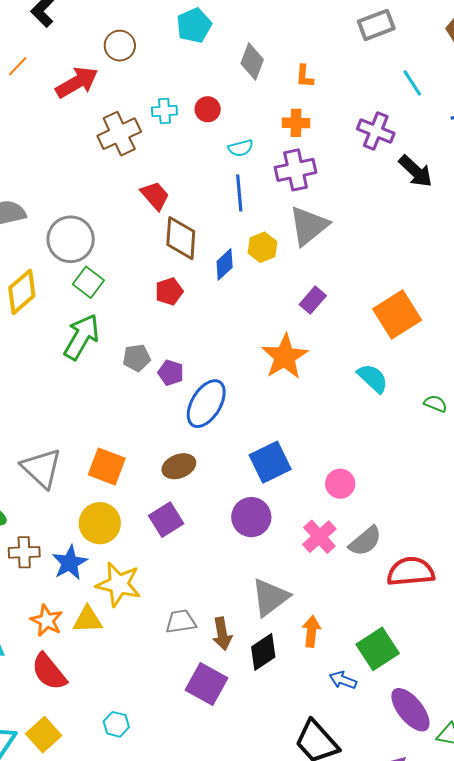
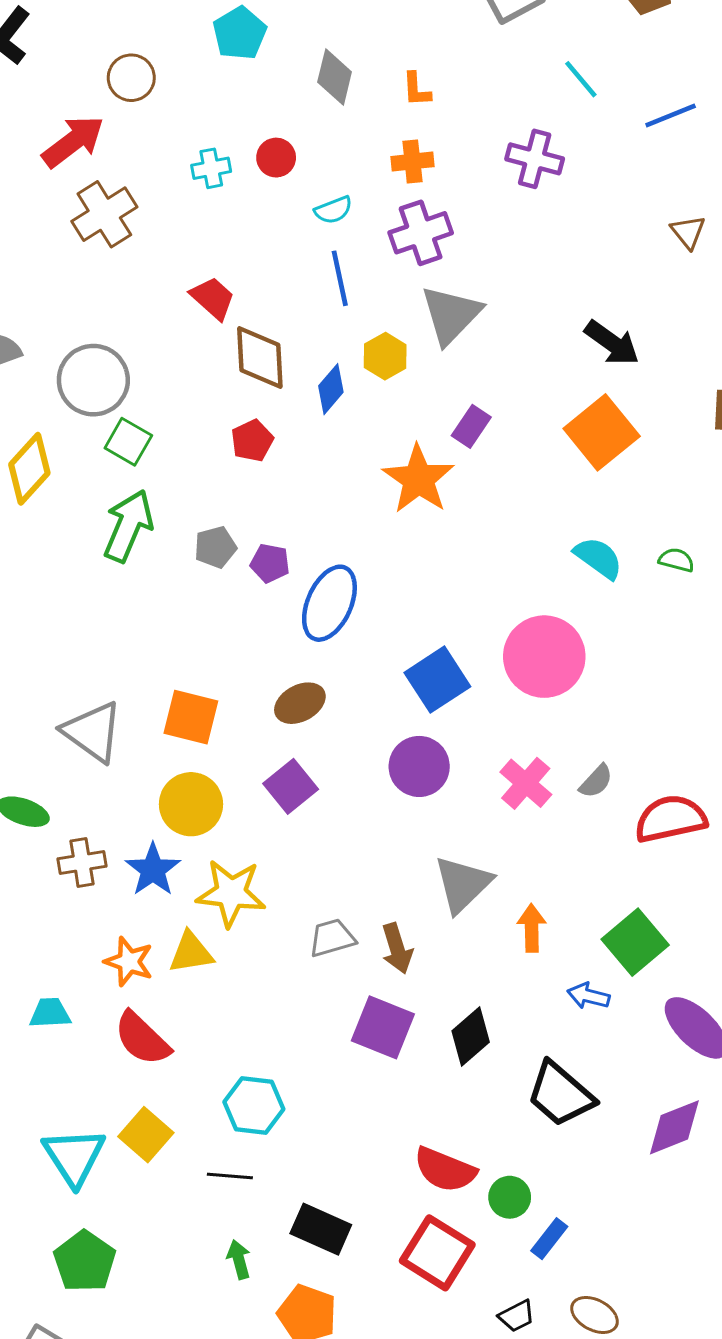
brown cross: (119, 134) -> (104, 214), moved
black arrow: (416, 171) -> (612, 343), moved
orange star: (285, 357) -> (418, 479), moved
cyan semicircle: (373, 378) -> (598, 558), moved
pink circle: (340, 484) -> (544, 657), moved, size x1.8
gray semicircle: (365, 541) -> (596, 781), size x0.7
black diamond: (263, 652) -> (471, 1036), moved
cyan hexagon: (116, 724) -> (254, 1105), size x1.5

